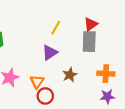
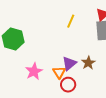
purple triangle: (50, 52) -> (69, 63), moved

